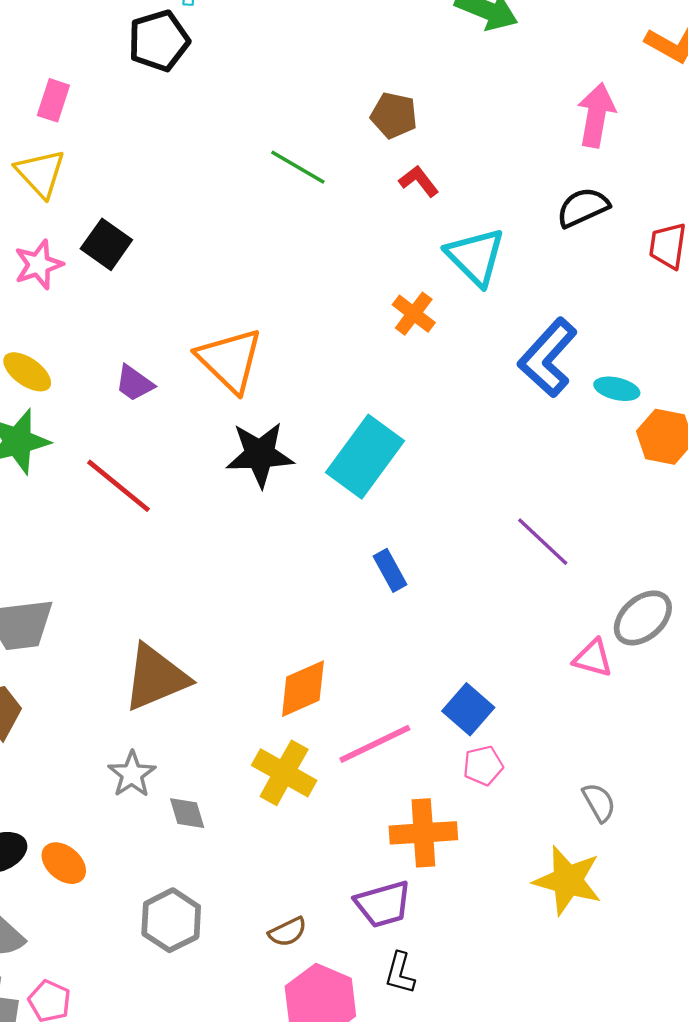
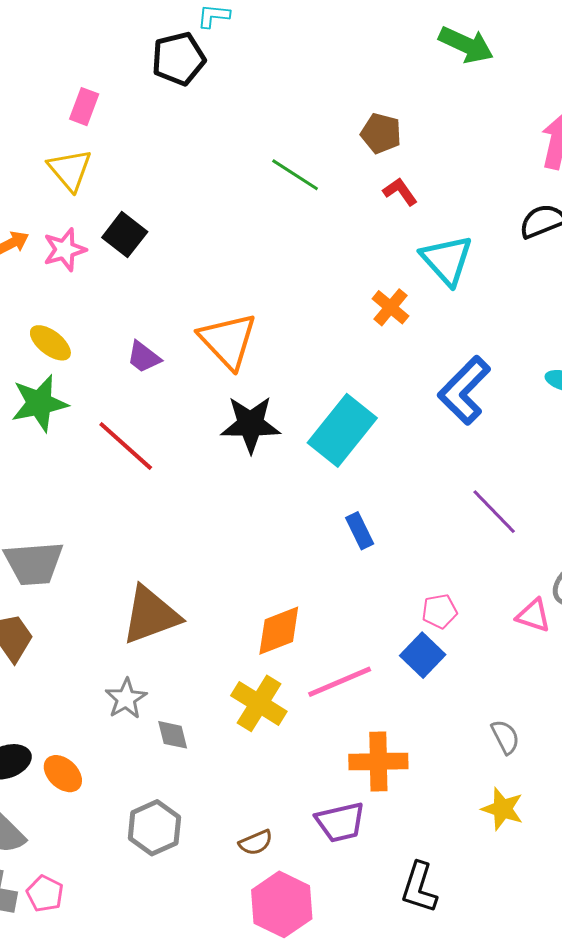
blue L-shape: (548, 358) -> (464, 390), moved
pink pentagon: (483, 766) -> (439, 611), moved
gray semicircle: (599, 802) -> (505, 737), moved
yellow star: (568, 881) -> (503, 809), size x0.7
black L-shape: (400, 973) -> (419, 887), moved, size x1.4

